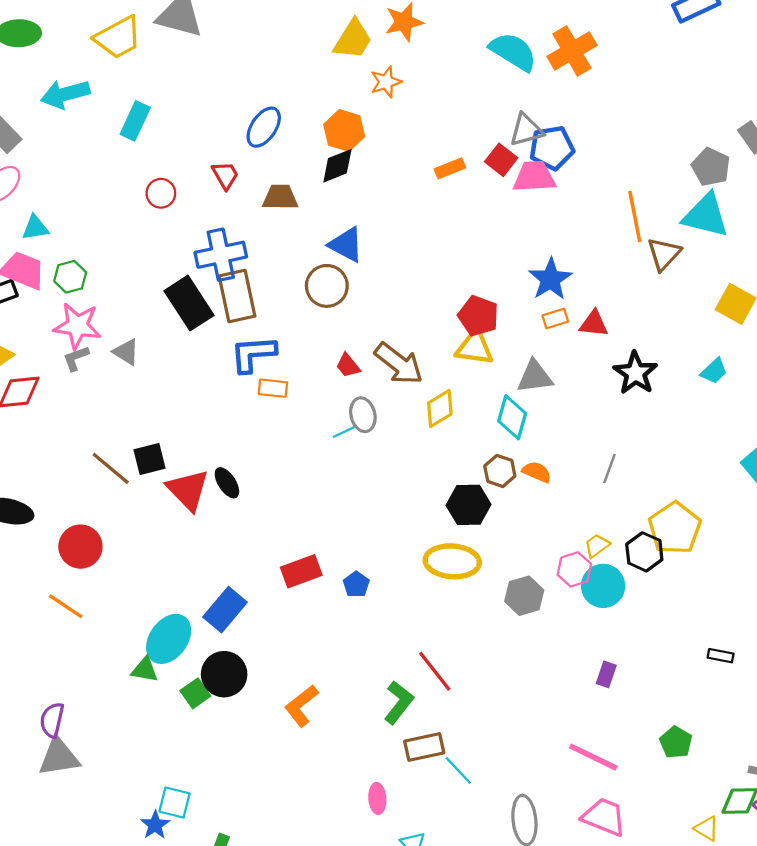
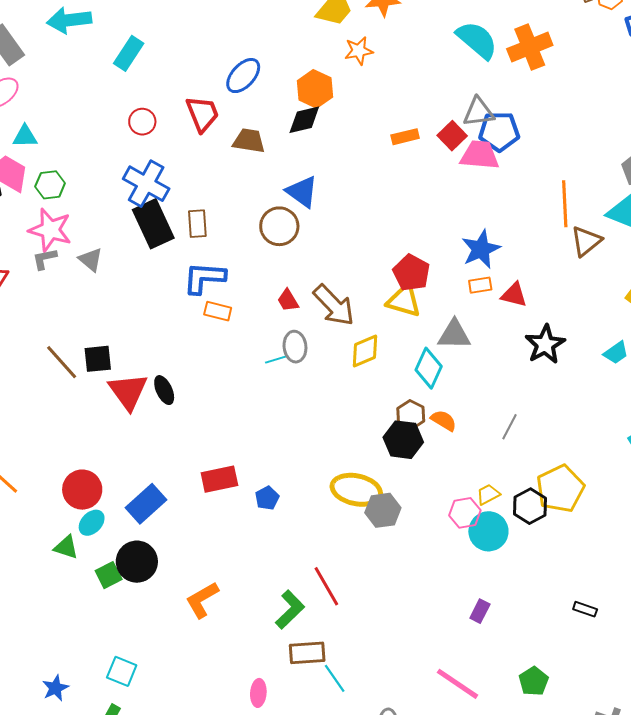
red trapezoid: (225, 175) -> (202, 114), size x1.4
blue cross: (221, 255) -> (146, 184), moved, turned 33
brown rectangle: (237, 296) -> (197, 224), size x0.6
black hexagon: (469, 505) -> (403, 440), moved
red circle: (80, 547) -> (82, 490), moved
gray hexagon: (524, 596) -> (383, 510), moved
cyan ellipse: (169, 639) -> (92, 523), size x0.6
cyan square: (175, 803) -> (122, 671), moved

